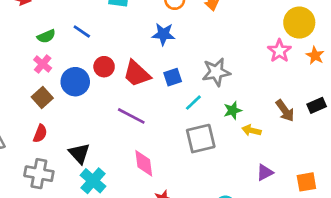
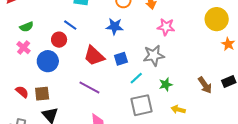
blue line: (82, 32) -> (70, 25), moved
pink star: (279, 51) -> (166, 27), moved, turned -30
red circle: (104, 67) -> (59, 40), moved
brown square: (42, 97) -> (42, 94), moved, turned 35
yellow arrow: (251, 130) -> (178, 110), moved
red semicircle: (40, 133) -> (22, 92), moved, turned -72

